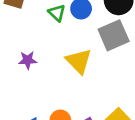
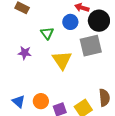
green triangle: (57, 13) -> (47, 33), moved

